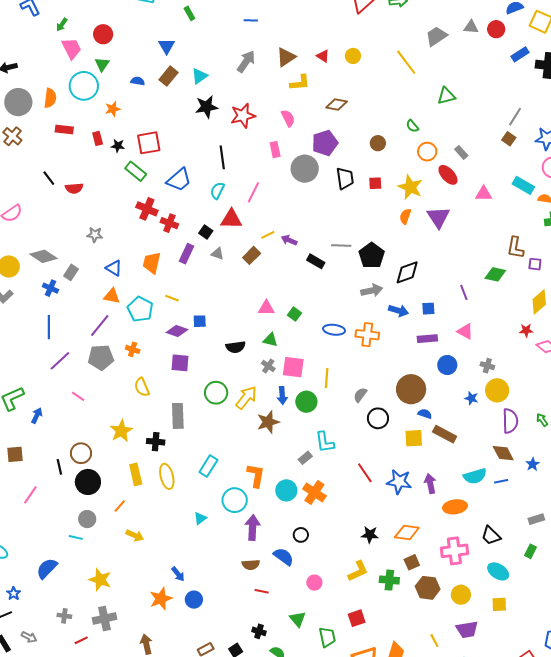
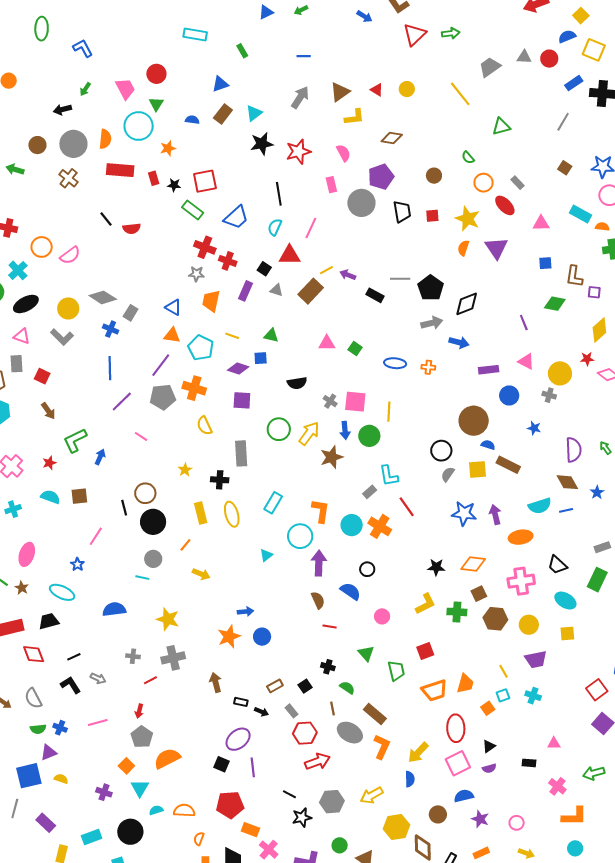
green arrow: (62, 25) -> (85, 89), moved
blue triangle: (167, 46) -> (220, 84), turned 42
gray line: (515, 117) -> (563, 122), moved
red rectangle: (64, 130) -> (120, 170), size x1.5
gray star: (95, 235) -> (196, 274), moved
brown rectangle: (252, 255) -> (311, 291), size x1.4
blue square: (428, 309) -> (545, 263), moved
orange cross: (367, 335) -> (428, 367), size x0.6
green triangle: (270, 340) -> (271, 336), moved
orange cross: (133, 349) -> (194, 388), size x1.6
yellow circle: (497, 390) -> (560, 373), moved
gray semicircle: (360, 395) -> (448, 474), moved
yellow star: (121, 431) -> (185, 470), size x0.6
red line: (365, 473) -> (407, 507), moved
green rectangle: (530, 551) -> (597, 580), size x1.6
brown semicircle: (251, 565) -> (318, 600), turned -108
blue semicircle: (47, 568) -> (114, 609), turned 40
blue arrow: (178, 574) -> (246, 612), turned -56
blue star: (14, 594) -> (77, 564), moved

